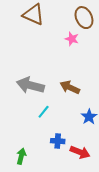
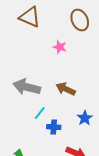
pink star: (72, 39) -> (60, 47), moved
blue cross: (58, 141) -> (54, 127), moved

